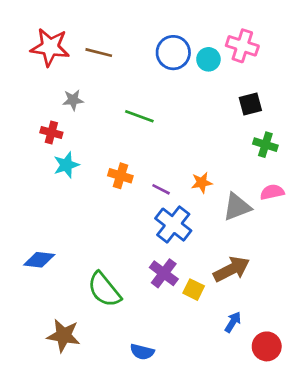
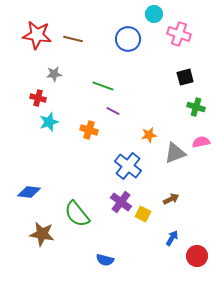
cyan circle: (208, 59) -> (154, 14), moved
purple line: (161, 189) -> (113, 111), moved
brown arrow: (231, 269) -> (171, 199), size x0.6
brown star: (64, 336) -> (42, 234), moved

